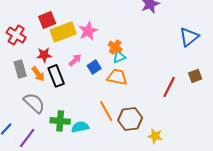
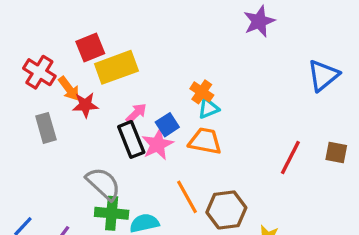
pink star: (88, 31) -> (157, 144), moved
orange arrow: (38, 74) -> (69, 89), moved
black rectangle: (56, 76) -> (131, 139), moved
brown square: (195, 76) -> (336, 153), moved, turned 32
gray semicircle: (34, 103) -> (103, 184), moved

